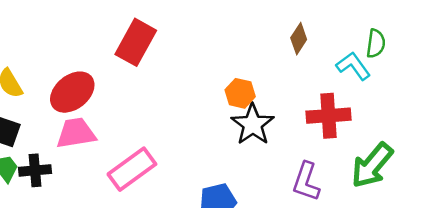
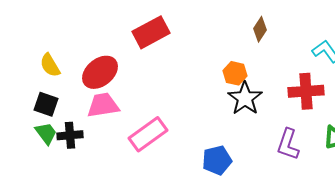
brown diamond: (299, 39) -> (260, 29), moved
red rectangle: (136, 42) -> (151, 32), turned 33

